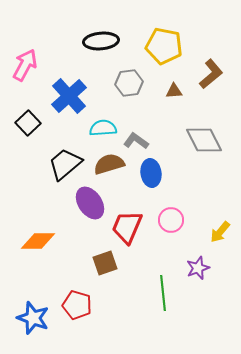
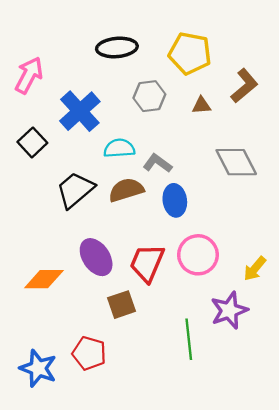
purple ellipse: (90, 203) -> (96, 257), moved
pink circle: (171, 220) -> (198, 255), size x1.4
purple star: (198, 268) -> (229, 310), size x1.4

